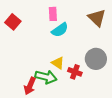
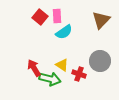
brown triangle: (97, 18) -> (101, 20), turned 30
red square: (13, 22) -> (40, 17), moved
red arrow: (30, 86) -> (34, 68), moved, turned 126

